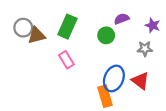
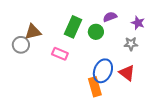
green rectangle: (67, 27) -> (73, 27), moved
gray circle: (23, 28) -> (21, 45), moved
pink rectangle: (66, 60) -> (60, 54), turned -35

